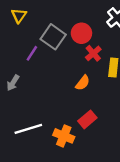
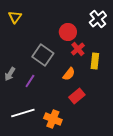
gray square: (53, 37) -> (43, 55), moved
purple line: (32, 53) -> (30, 81), moved
red rectangle: (87, 119) -> (77, 96), moved

